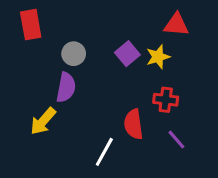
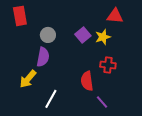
purple line: (176, 140) -> (102, 102), moved
white line: (104, 152) -> (51, 99), moved

